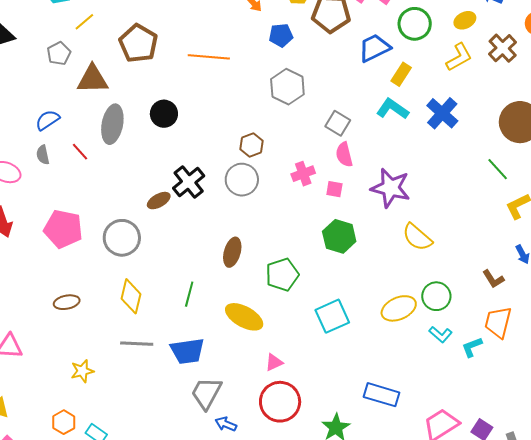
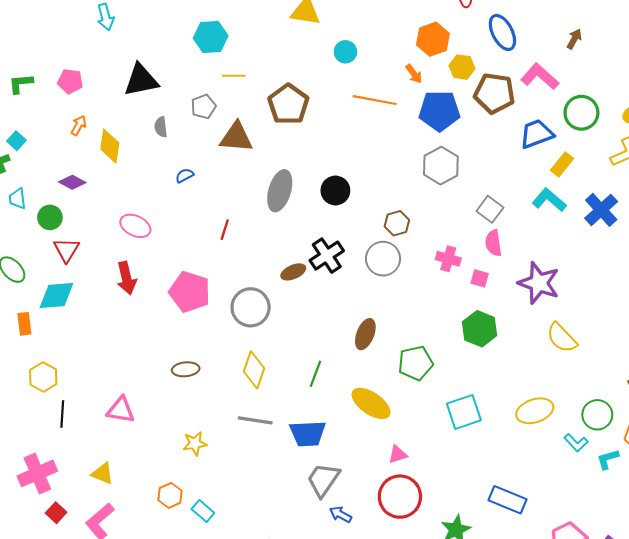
yellow line: (84, 22) -> (234, 76), turned 35
blue pentagon: (281, 35) -> (439, 111), size x1.6
orange line: (209, 57) -> (375, 100), moved
black circle: (164, 114) -> (335, 191), moved
blue semicircle: (48, 120) -> (185, 175), size x0.7
gray ellipse: (112, 124) -> (280, 191), moved
red line: (80, 152) -> (225, 230), moved, turned 54
gray semicircle: (43, 155) -> (161, 127), moved
pink cross: (303, 174) -> (448, 259), turned 30
green circle: (436, 296) -> (597, 415), moved

